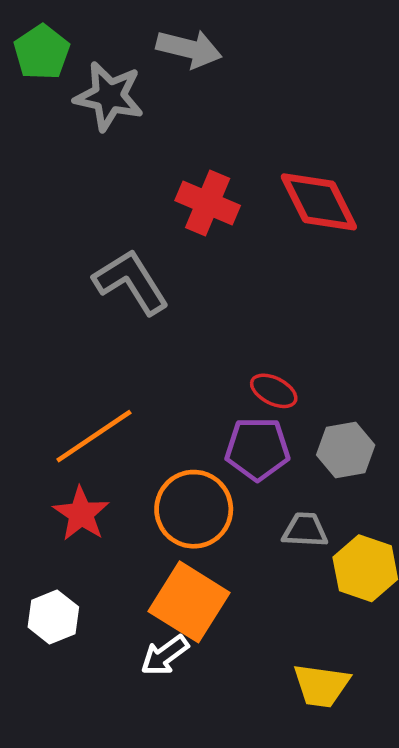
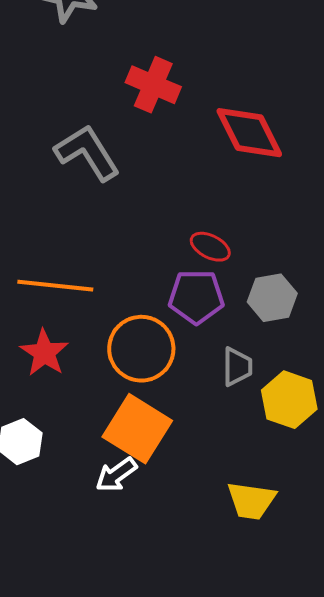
red diamond: (319, 202) -> (249, 133), moved
orange line: (94, 436) -> (55, 286), turned 40
gray trapezoid: (305, 530) -> (237, 367), turned 87

